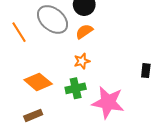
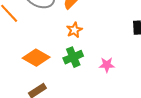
pink star: (108, 102) -> (107, 65), size x0.5

